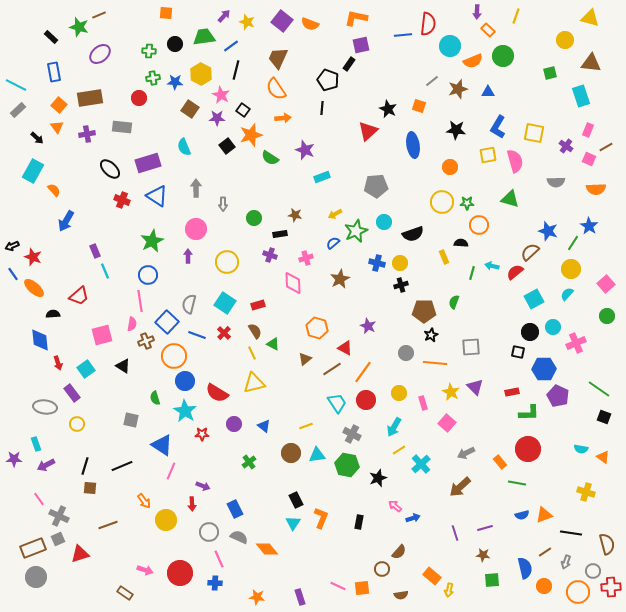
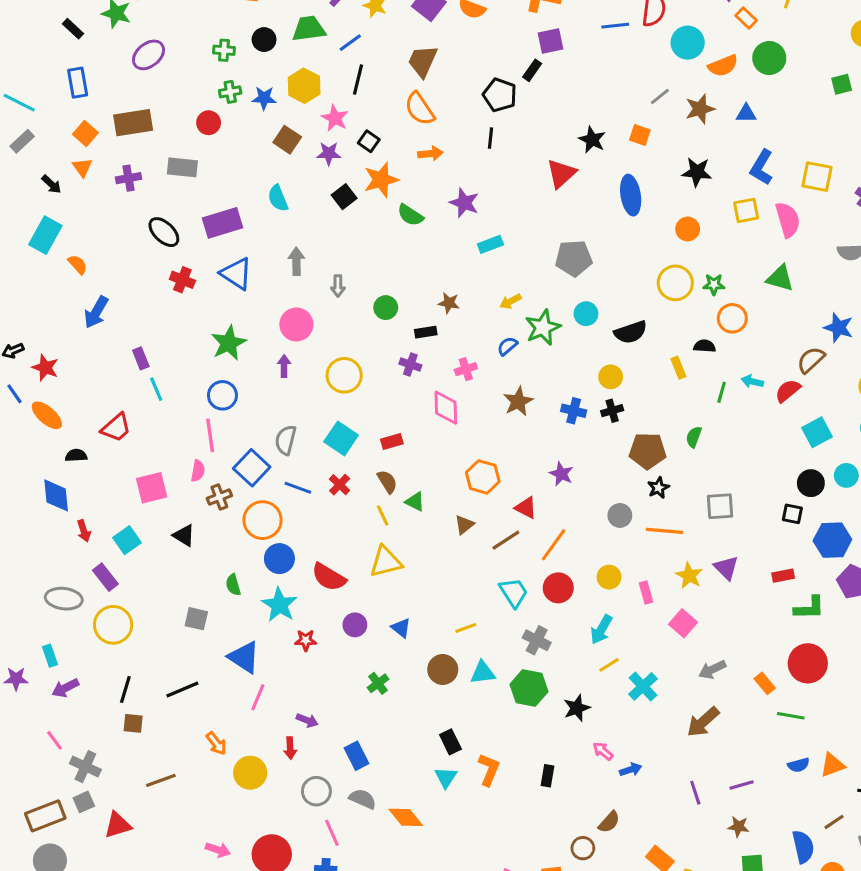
blue cross: (377, 263) -> (574, 411), moved
yellow circle: (77, 424) -> (113, 625), size x1.6

